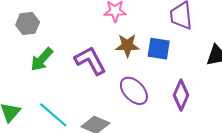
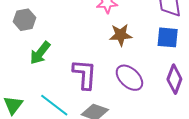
blue square: (159, 49) -> (168, 37), moved
purple L-shape: (90, 61) -> (85, 74), moved, turned 36

